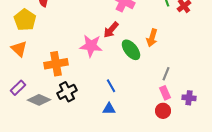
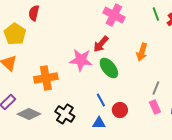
green ellipse: (131, 50) -> (109, 68), moved
black cross: (67, 92) -> (65, 114), moved, turned -30
red circle: (163, 111) -> (120, 110), moved

